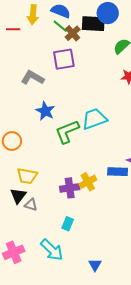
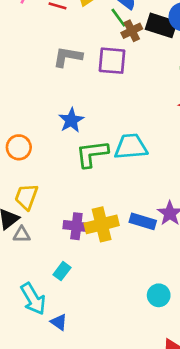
gray L-shape: (33, 78) -> (68, 57), moved, turned -35
yellow trapezoid: (27, 176) -> (26, 197), turned 85
yellow cross: (88, 182) -> (102, 224), size x1.4
gray triangle: (31, 205) -> (22, 235), turned -32
blue triangle: (95, 265) -> (59, 322), moved, turned -40

